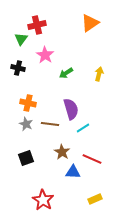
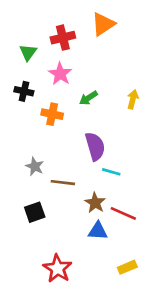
orange triangle: (90, 23) -> (103, 24), moved
red cross: (37, 25) -> (63, 38), moved
orange cross: (28, 103) -> (52, 114), moved
brown line: (50, 124) -> (63, 183), moved
cyan line: (83, 128) -> (111, 172), turned 48
brown star: (62, 152) -> (95, 203), moved

